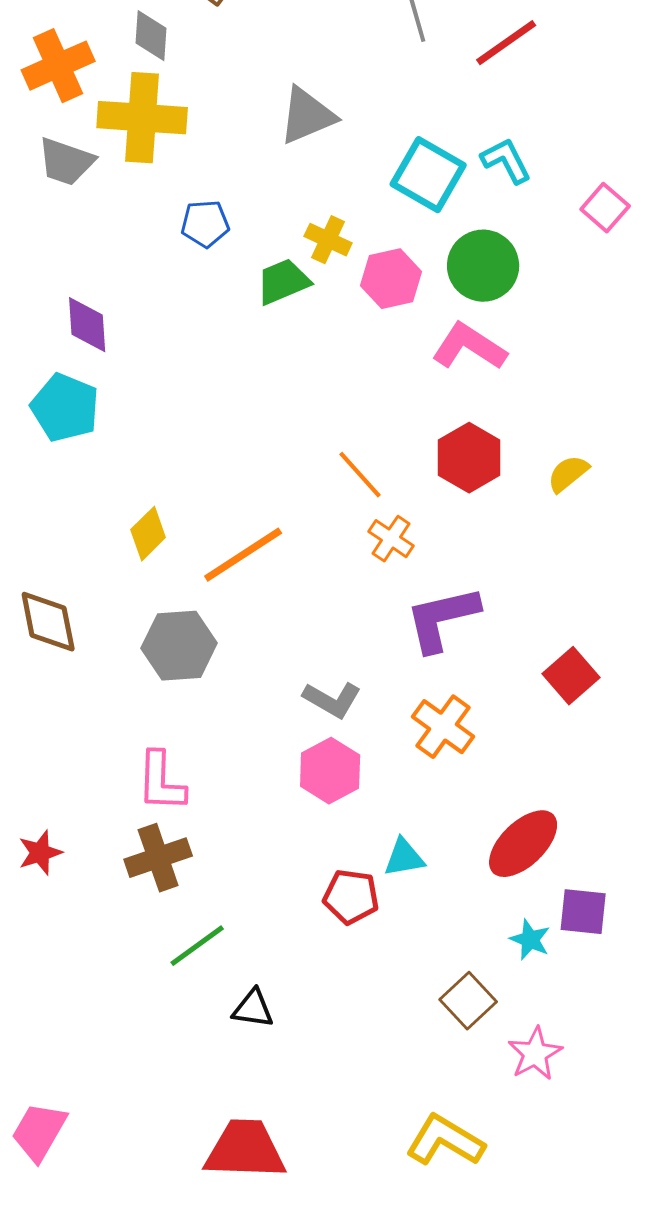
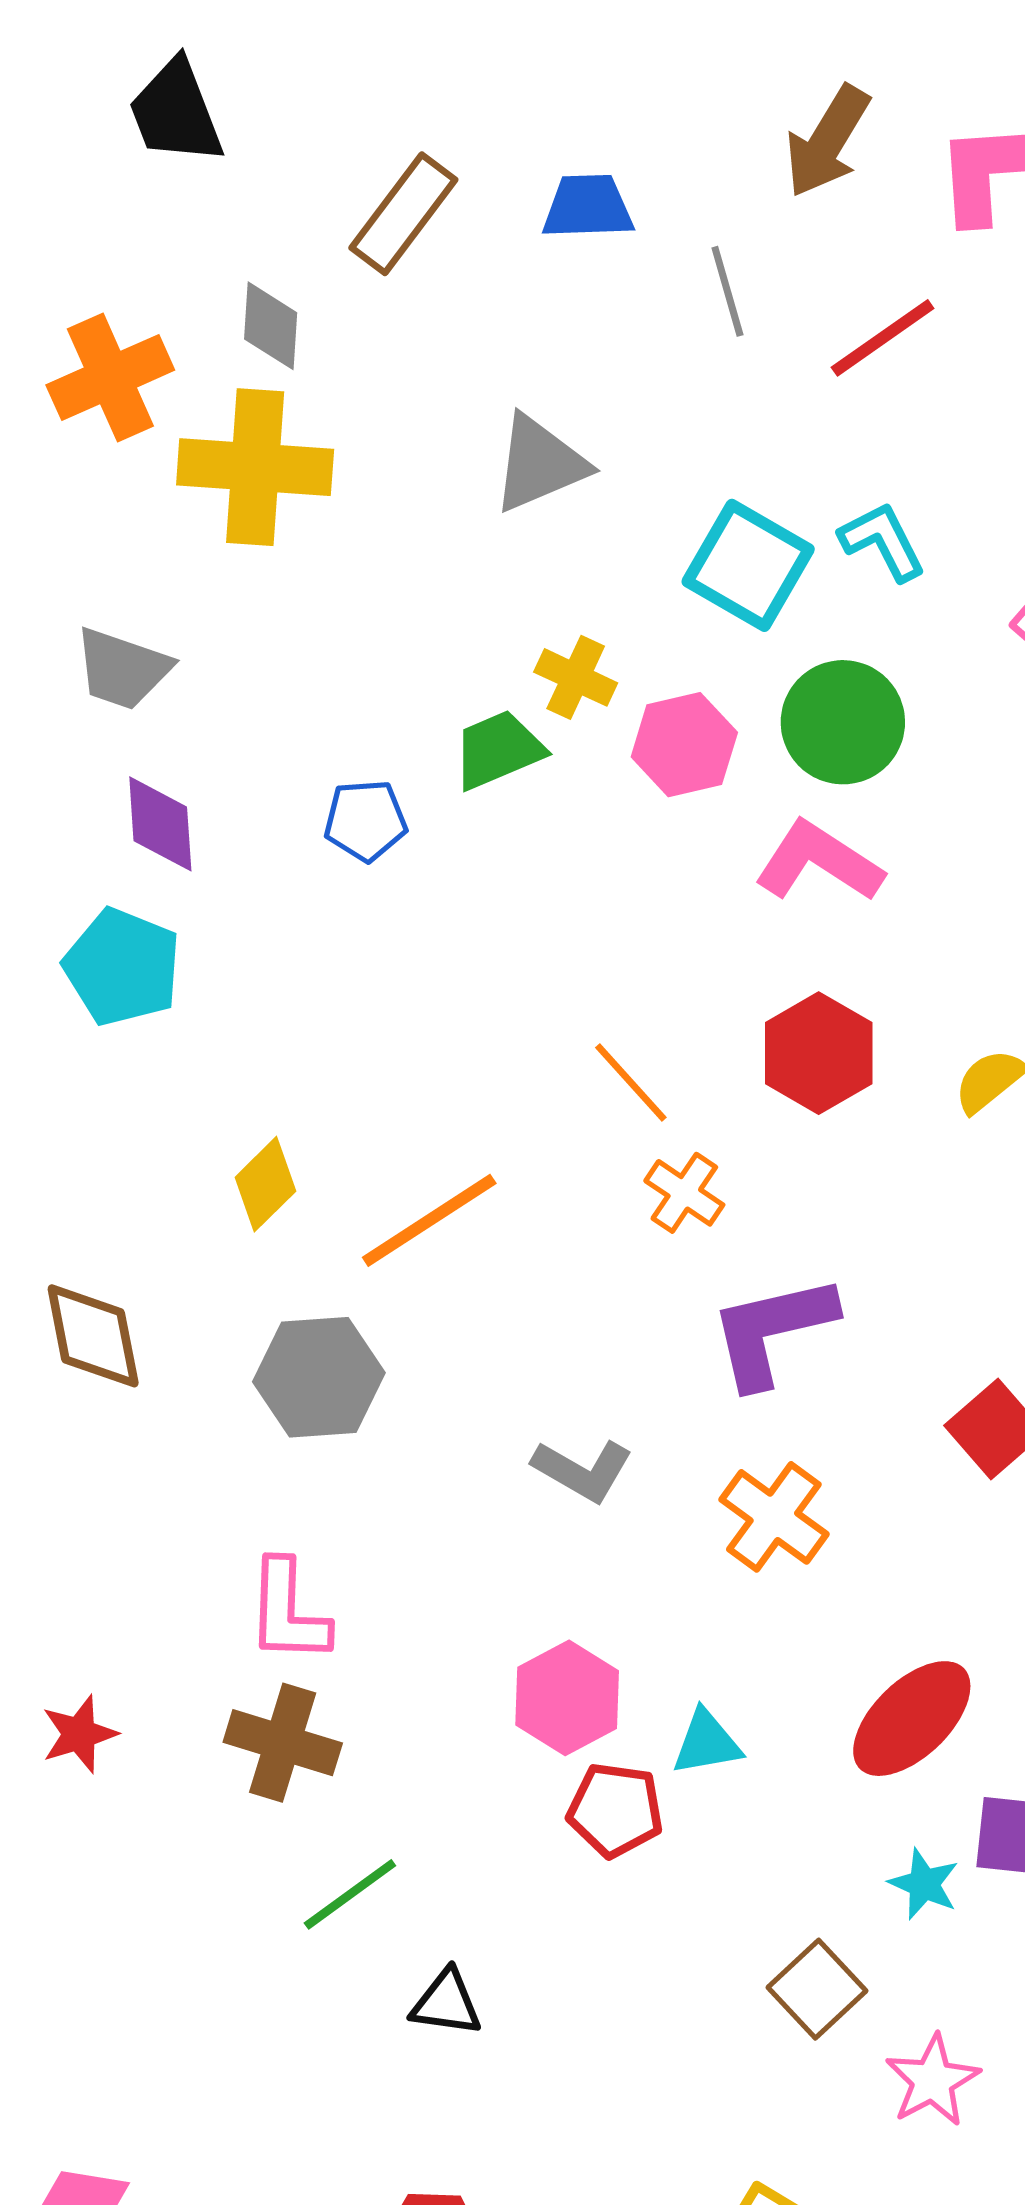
gray trapezoid: (66, 162) -> (122, 669), moved
blue pentagon: (205, 224) -> (365, 820), moved
pink hexagon: (330, 771) -> (567, 1698), moved
brown cross: (158, 858) -> (283, 1743), turned 36

